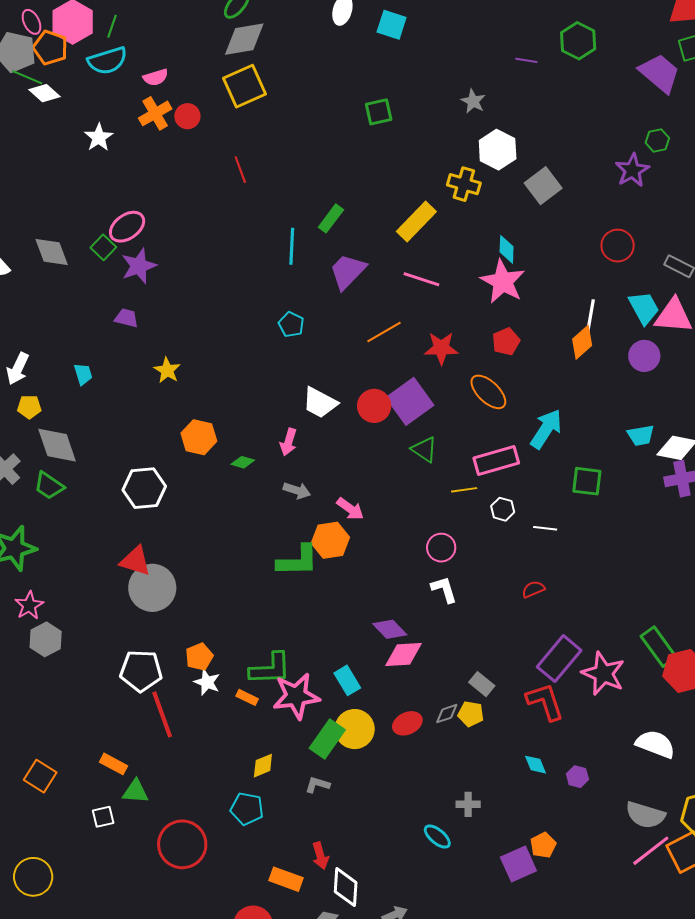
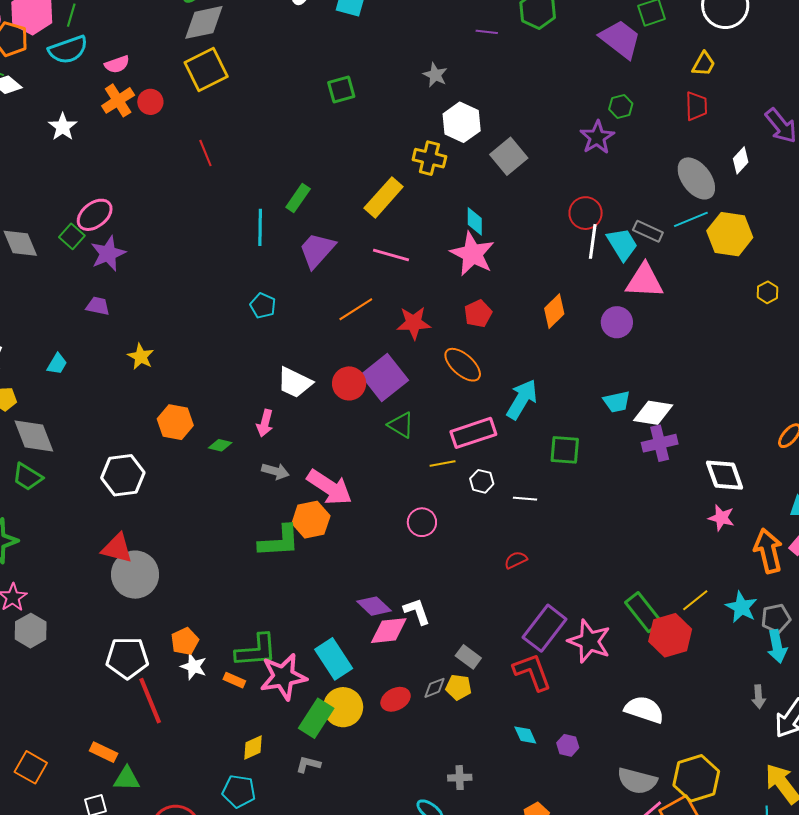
cyan trapezoid: (644, 308) -> (622, 244), moved
white line: (590, 317) -> (593, 241), moved
cyan trapezoid: (83, 374) -> (57, 364), turned 50
pink arrow: (350, 509) -> (329, 487), size x1.6
white L-shape: (444, 589) -> (417, 611), moved
cyan rectangle: (347, 680) -> (334, 659), size x1.4

